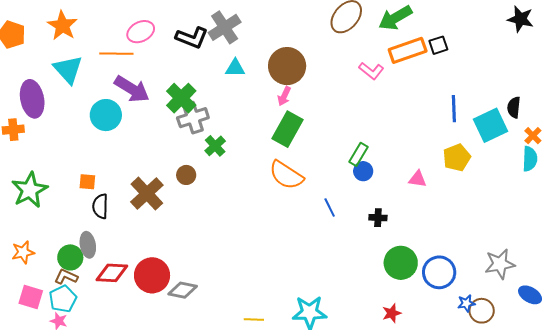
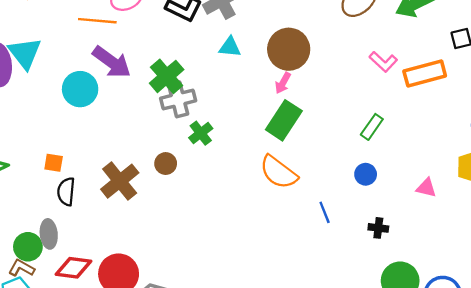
orange rectangle: (408, 50) -> (425, 73), moved
cyan triangle: (68, 69) -> (25, 53), moved
green rectangle: (359, 154) -> (372, 127), moved

